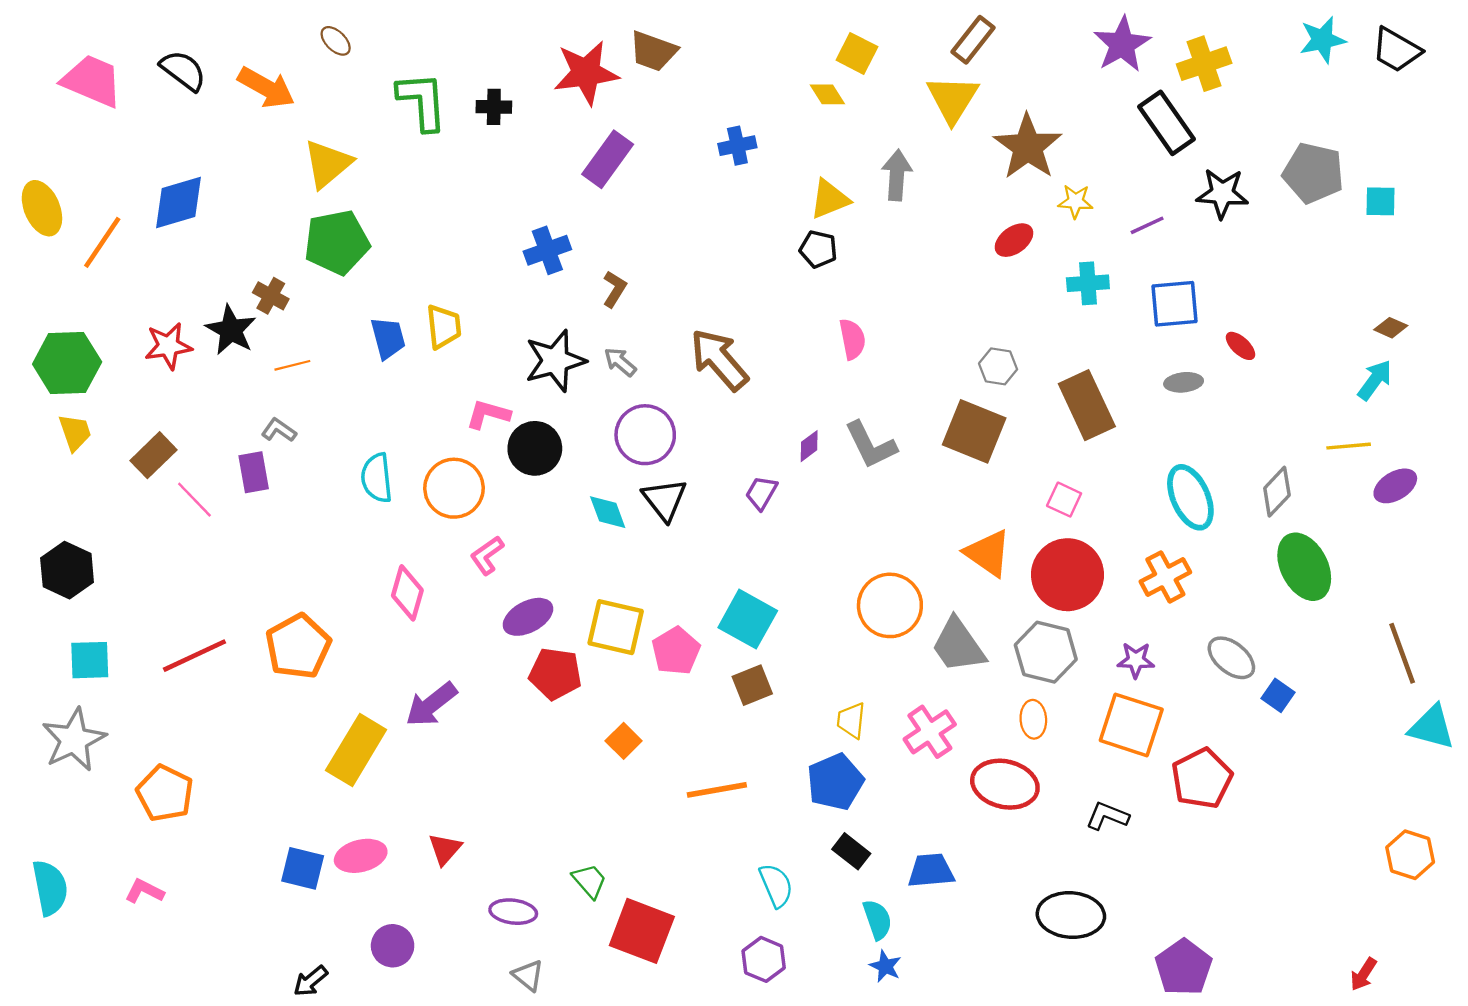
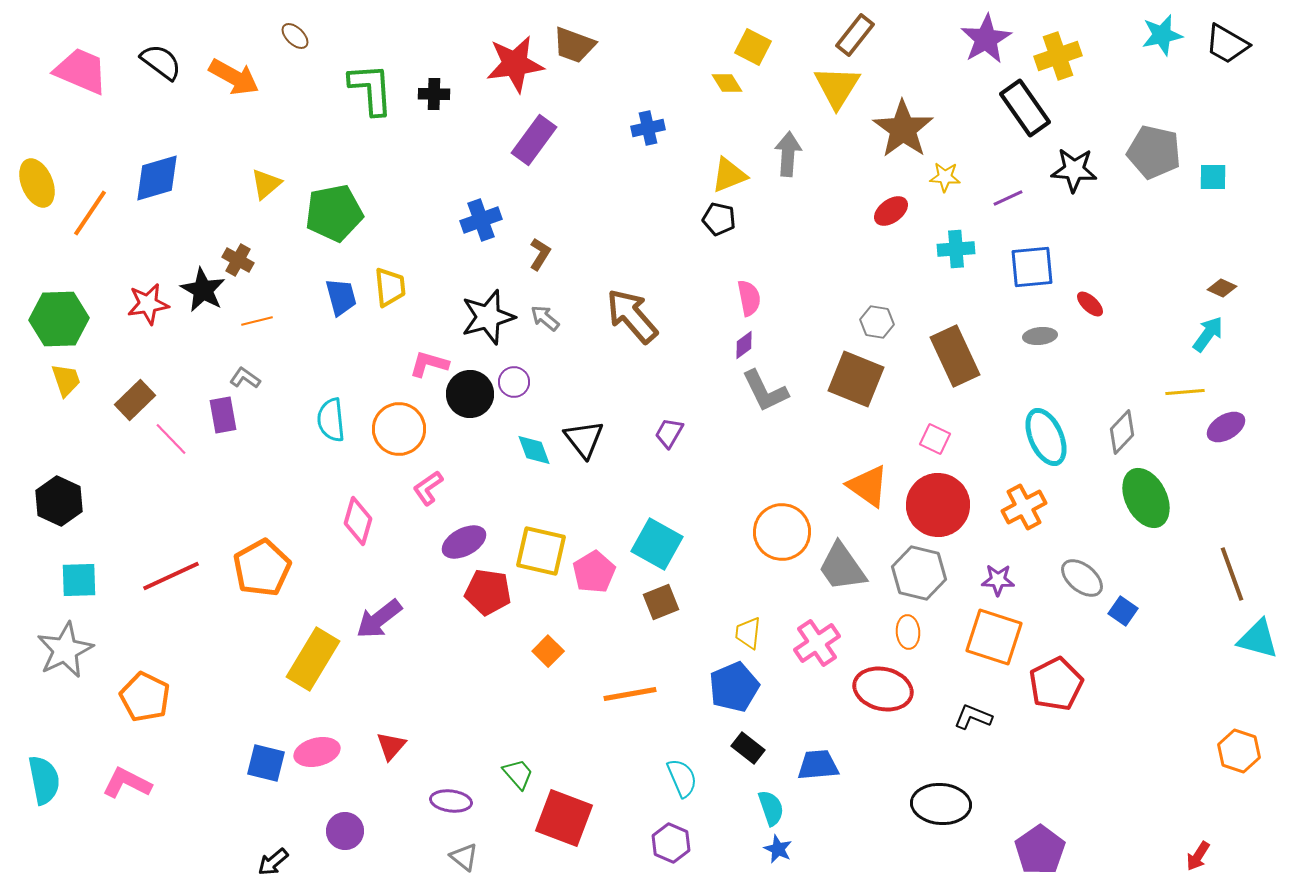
yellow triangle: (328, 164) -> (266, 184), moved, size x0.7
green pentagon: (337, 242) -> (334, 213), moved
purple circle: (645, 435) -> (514, 382), moved, size x0.6
purple diamond: (809, 446) -> (744, 345), moved
pink L-shape: (144, 891) -> (127, 783), size x1.4

